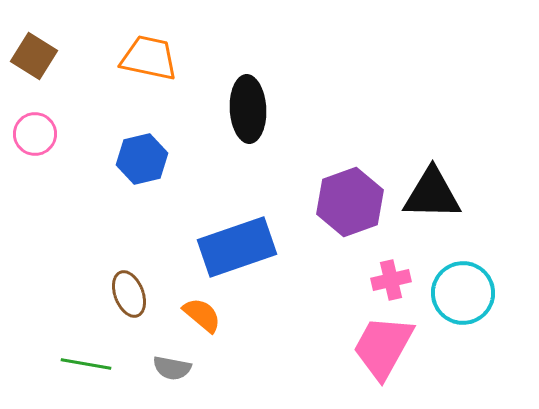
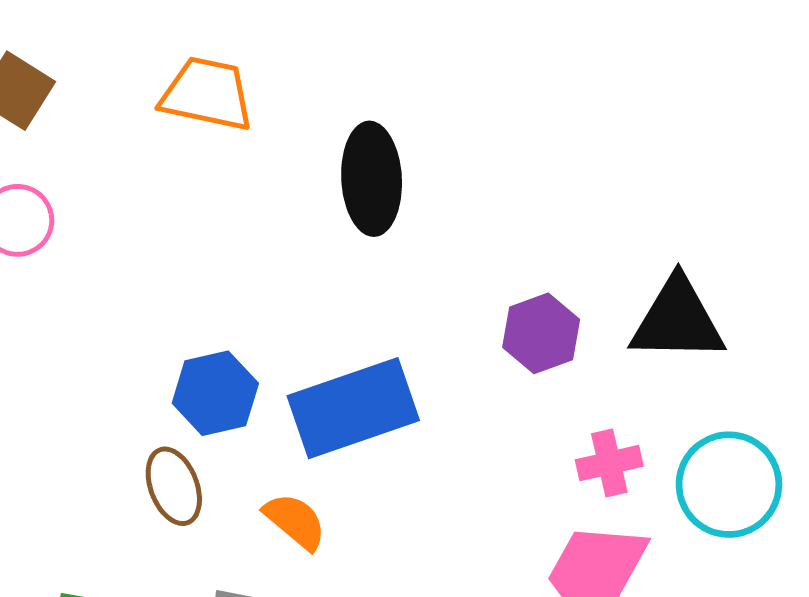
blue hexagon: (142, 159) -> (215, 393), moved
purple hexagon: (350, 202) -> (541, 333), size x0.7

